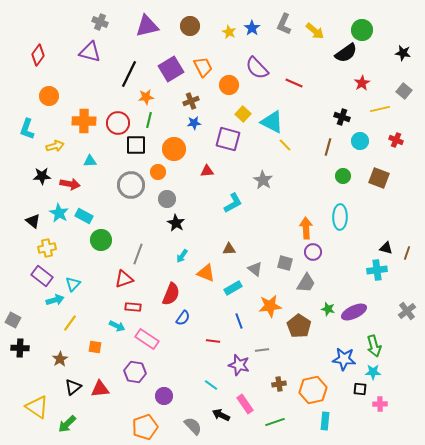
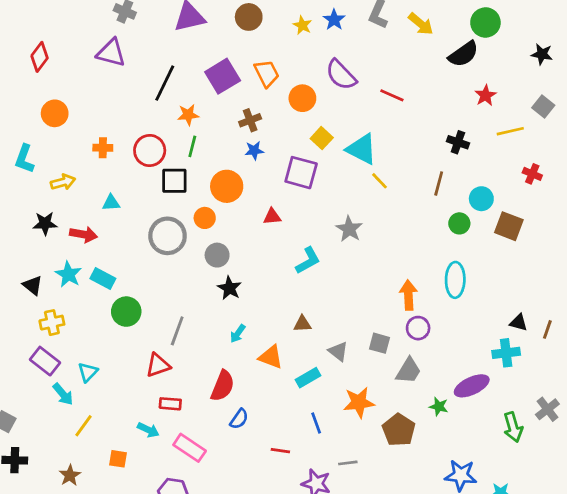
orange cross: (84, 121) -> (103, 148), size x0.6
cyan circle: (360, 141) -> (481, 199), moved
cyan arrow: (55, 300) -> (63, 394), turned 66
purple ellipse: (354, 312) -> (472, 386), moved
green arrow: (374, 346) -> (513, 427), moved

